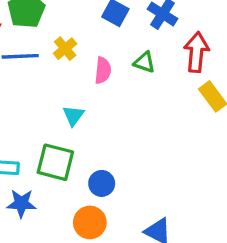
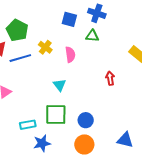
red arrow: (196, 52) -> (110, 78), moved, size x0.6
green triangle: (144, 62) -> (92, 36), moved

